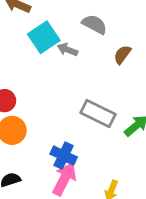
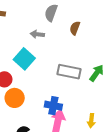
gray semicircle: (94, 24) -> (51, 13), turned -84
cyan square: (44, 37) -> (24, 59), moved

